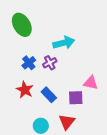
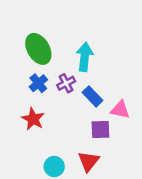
green ellipse: (22, 25) -> (38, 49), moved
cyan arrow: (64, 43) -> (85, 57), turned -70
blue rectangle: (49, 95) -> (93, 96), moved

